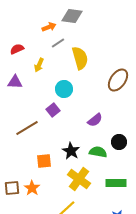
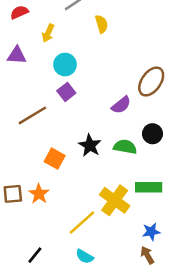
yellow semicircle: (80, 58) -> (102, 24), size x0.6
brown ellipse: (118, 80) -> (151, 81), moved
cyan circle: (64, 89) -> (65, 65), moved
orange square: (44, 161) -> (55, 159), turned 35
yellow cross: (79, 179) -> (115, 200), moved

